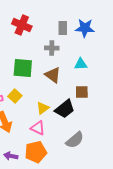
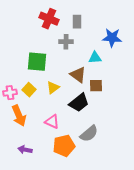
red cross: (22, 25) -> (49, 19), moved
blue star: (85, 28) -> (112, 38), moved
brown triangle: (53, 75) -> (78, 75), moved
yellow triangle: (43, 108) -> (53, 88), moved
orange pentagon: (36, 152) -> (64, 146), moved

